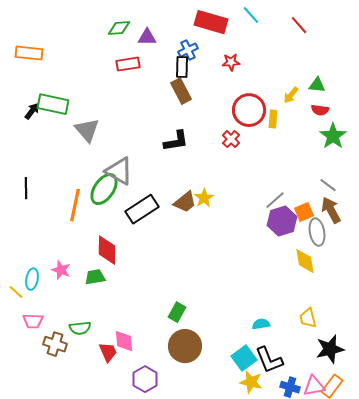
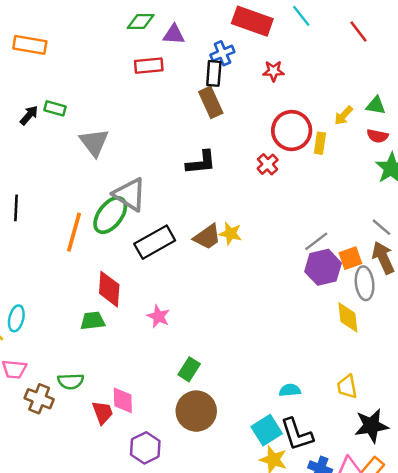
green rectangle: (53, 104) -> (55, 108), size x0.6
yellow star: (204, 198) -> (230, 234), turned -30
pink star: (61, 270) -> (158, 316), moved

